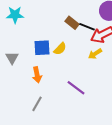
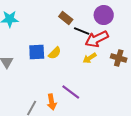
brown rectangle: (72, 23) -> (66, 18), moved
orange arrow: (37, 75) -> (52, 102), moved

